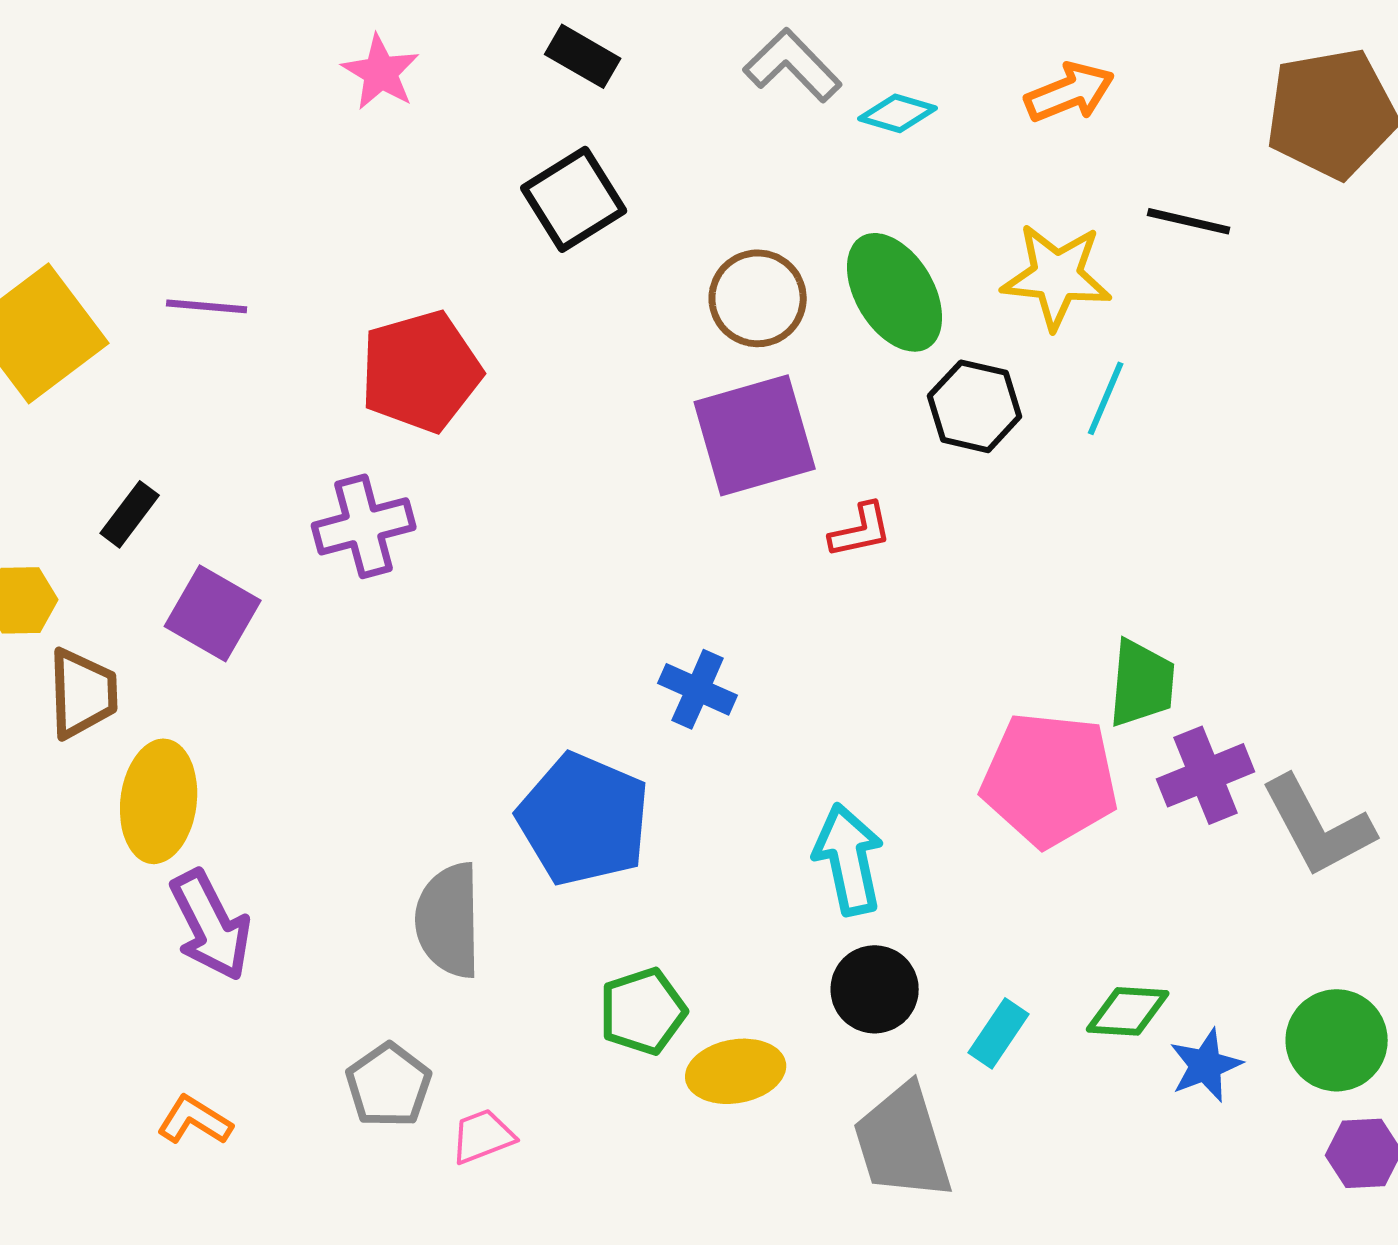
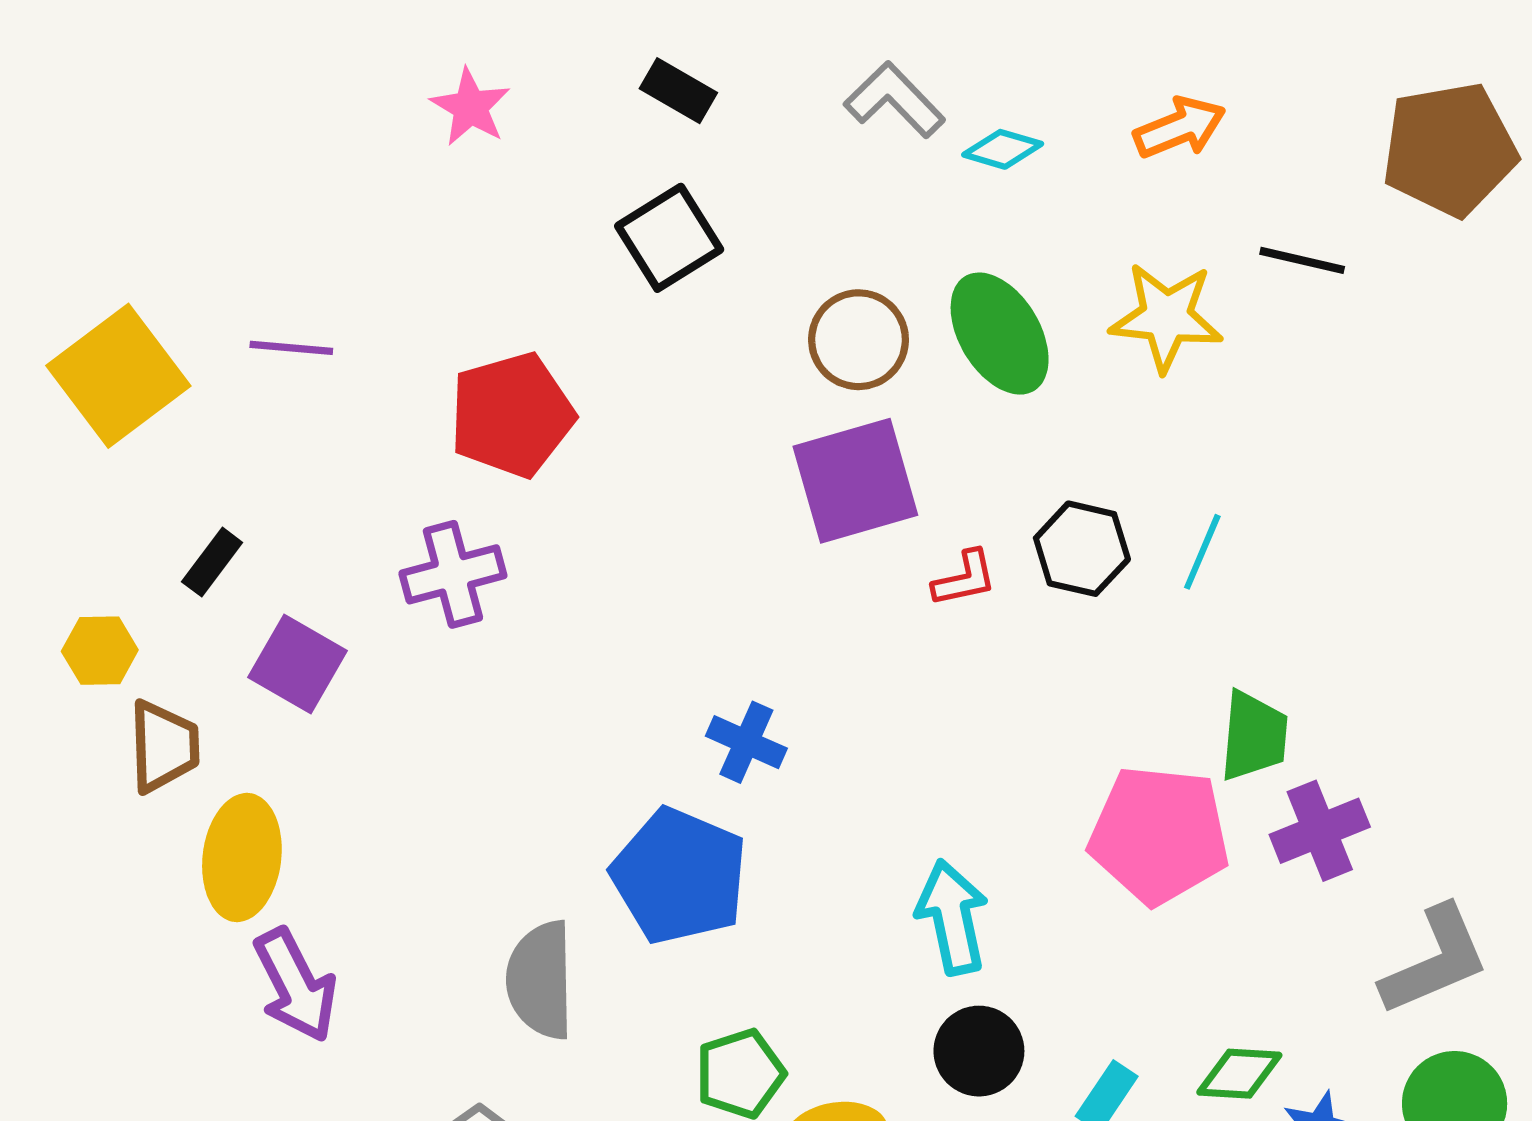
cyan line: (1106, 398) -> (1202, 552), moved
black hexagon: (975, 406) -> (1082, 549), moved
blue cross: (698, 689) -> (746, 742), moved
gray L-shape: (1318, 826) -> (1435, 960), moved, turned -85

